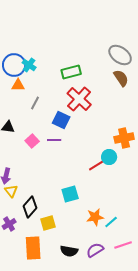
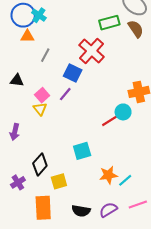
green rectangle: (71, 72) -> (109, 23), moved
purple line: (54, 140) -> (65, 94), turned -48
yellow triangle: (11, 191) -> (40, 109), moved

